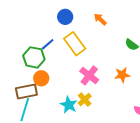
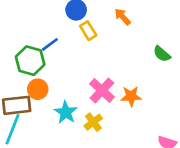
yellow rectangle: (75, 44) -> (88, 31), moved, size x0.6
orange star: (122, 75) -> (131, 96), moved
cyan star: (69, 105) -> (66, 112), moved

